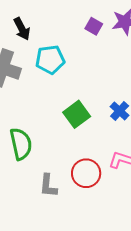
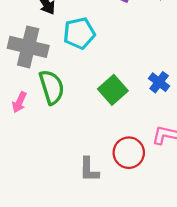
green semicircle: (21, 144) -> (52, 87), moved

